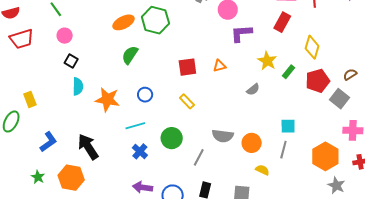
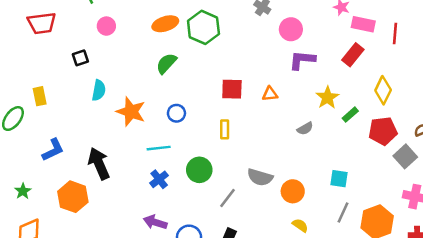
pink circle: (65, 36) -> (106, 26), moved
black square: (71, 61) -> (80, 58), moved, turned 32
yellow rectangle: (187, 101) -> (225, 129), turned 35
gray line: (283, 150) -> (343, 212), moved
green star: (38, 177) -> (23, 191), moved

